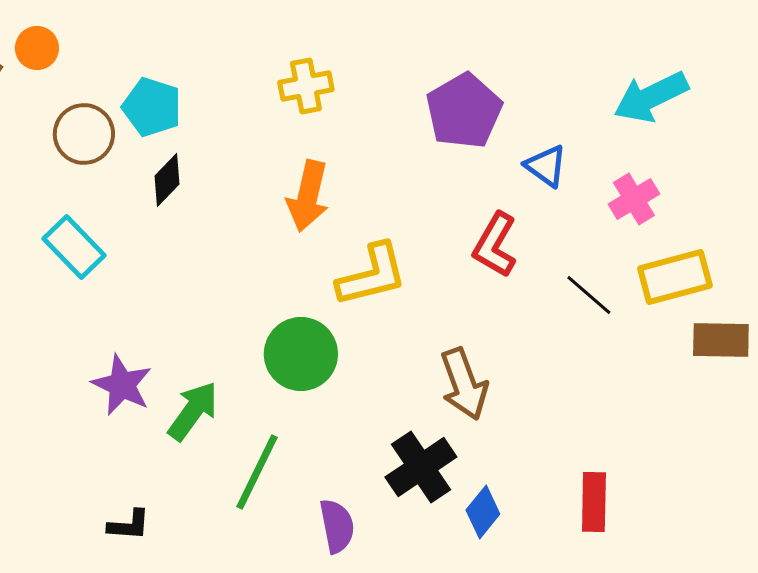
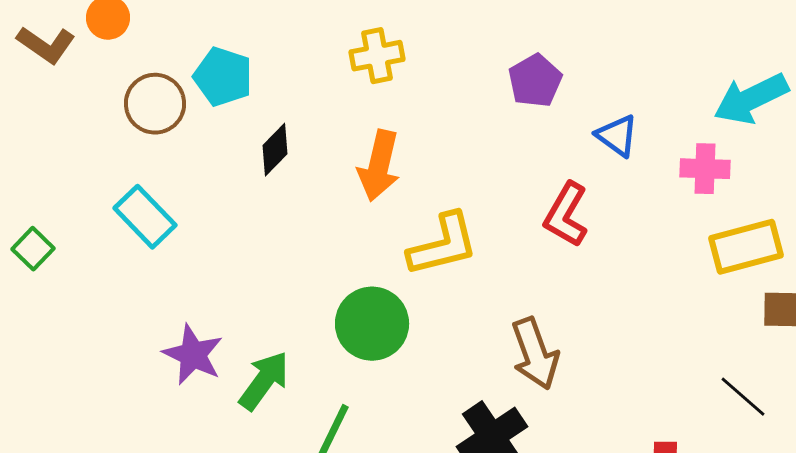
cyan arrow: (651, 97) -> (751, 99), moved
purple pentagon: (464, 111) -> (535, 81), size x0.7
black diamond: (167, 180) -> (275, 150), moved
pink cross: (634, 199) -> (705, 169), turned 33
black line: (589, 295) -> (743, 397), moved

